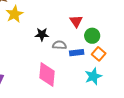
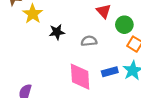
black star: (42, 34) -> (57, 32), moved
blue rectangle: (77, 53) -> (110, 72), moved

